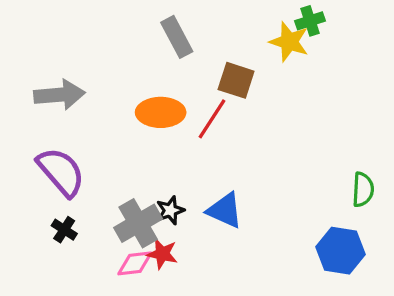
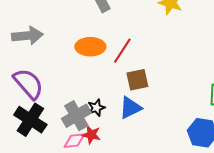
brown square: (236, 80) -> (137, 80), moved, turned -30
blue triangle: (225, 210) -> (130, 108), turned -50
black cross: (64, 230) -> (30, 120), size x2.0

